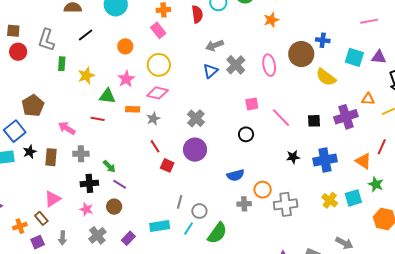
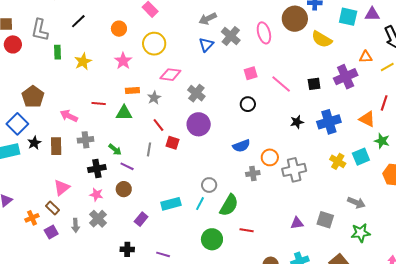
pink diamond: (157, 93) -> (170, 75), moved
green triangle: (107, 96) -> (124, 113), moved
gray line: (180, 202) -> (149, 149), moved
gray cross: (97, 235) -> (98, 219), moved

